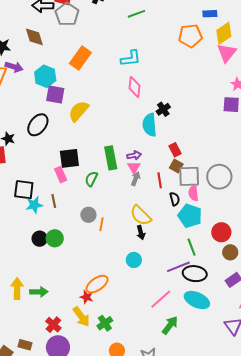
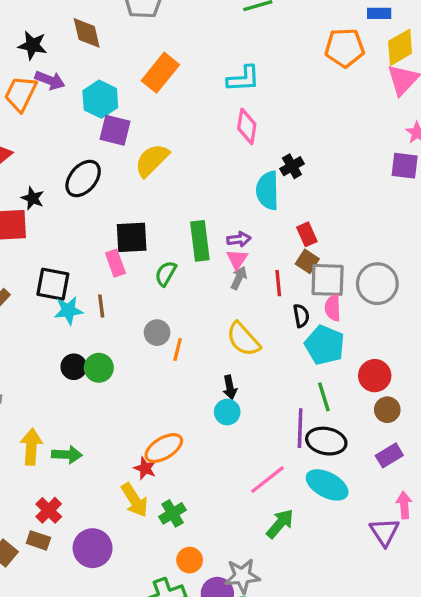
black arrow: (141, 233) -> (230, 387), moved
purple line: (178, 267) -> (300, 428), turned -70
red cross: (53, 325) -> (49, 510), moved

